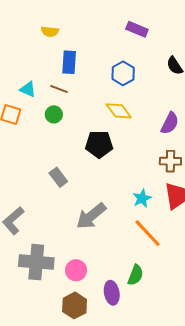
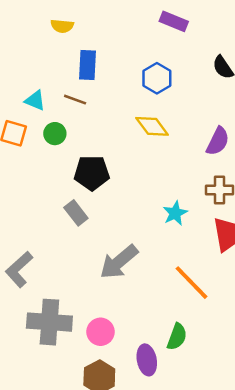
green circle: (54, 114) -> (55, 134), moved
black pentagon: (99, 144) -> (92, 173), moved
cyan star: (142, 198) -> (175, 213), moved

